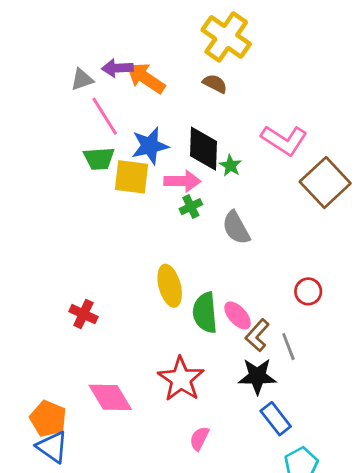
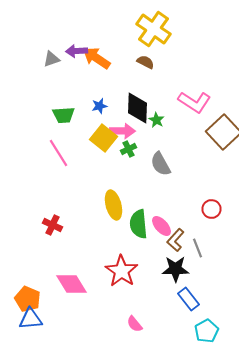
pink line: (105, 116) -> (58, 153), moved
blue star: (150, 146) -> (100, 106), size x0.6
yellow square: (131, 177) -> (104, 138), moved, turned 32
pink semicircle: (199, 438) -> (134, 324), moved, turned -66
blue triangle: (52, 447) -> (30, 319), turned -40

